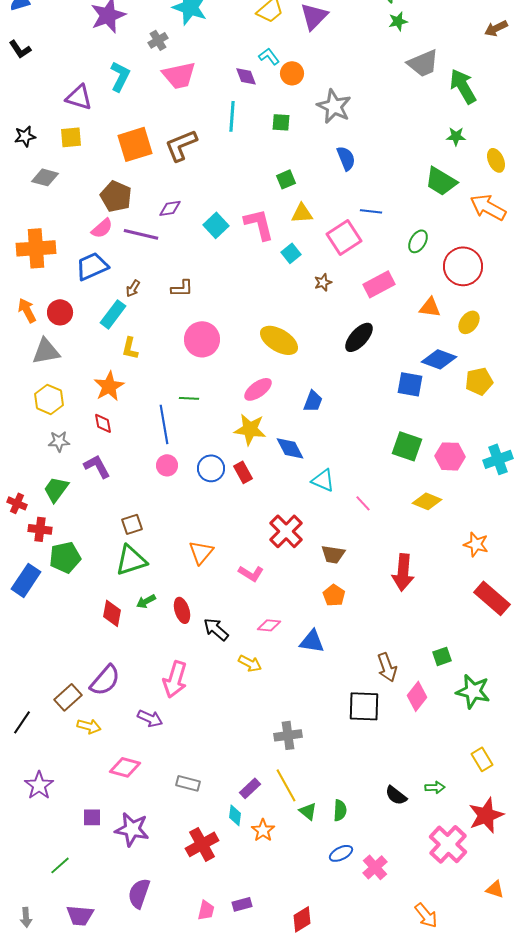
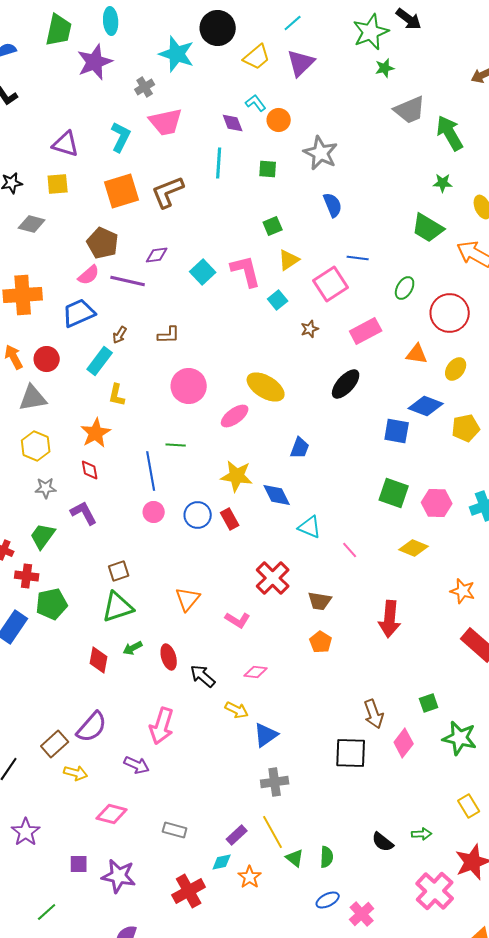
cyan L-shape: (120, 76) -> (121, 137), moved
yellow triangle: (302, 213) -> (289, 260), turned -30
pink ellipse: (258, 389) -> (235, 416), moved
blue triangle: (312, 641) -> (266, 735), moved, turned -44
cyan diamond: (235, 815) -> (222, 862), turned 70

